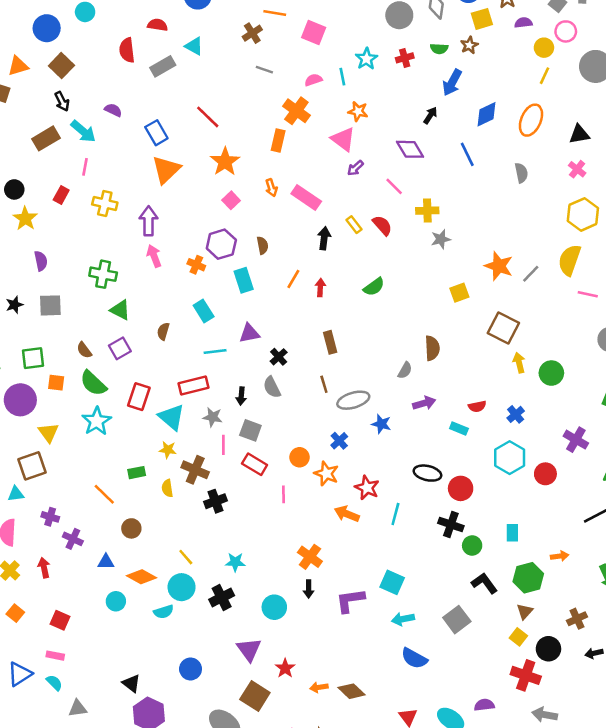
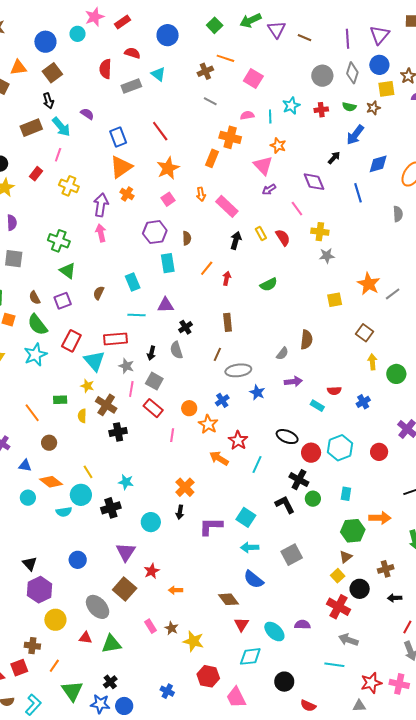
orange cross: (296, 111) -> (230, 137), turned -30
orange cross: (196, 265) -> (127, 194), moved
brown square: (503, 328) -> (364, 333), size x0.7
brown line: (324, 384) -> (217, 354), turned 32
cyan hexagon: (510, 458) -> (340, 448), moved
orange arrow: (560, 556) -> (380, 518), size x1.5
black L-shape: (484, 583) -> (285, 505), moved
brown diamond: (351, 691) -> (229, 599), moved

